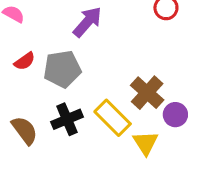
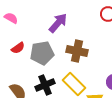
brown cross: (147, 93) -> (77, 51), moved, turned -30

